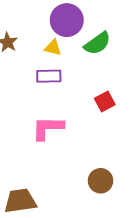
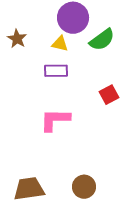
brown circle: (101, 181) -> (84, 187), moved

